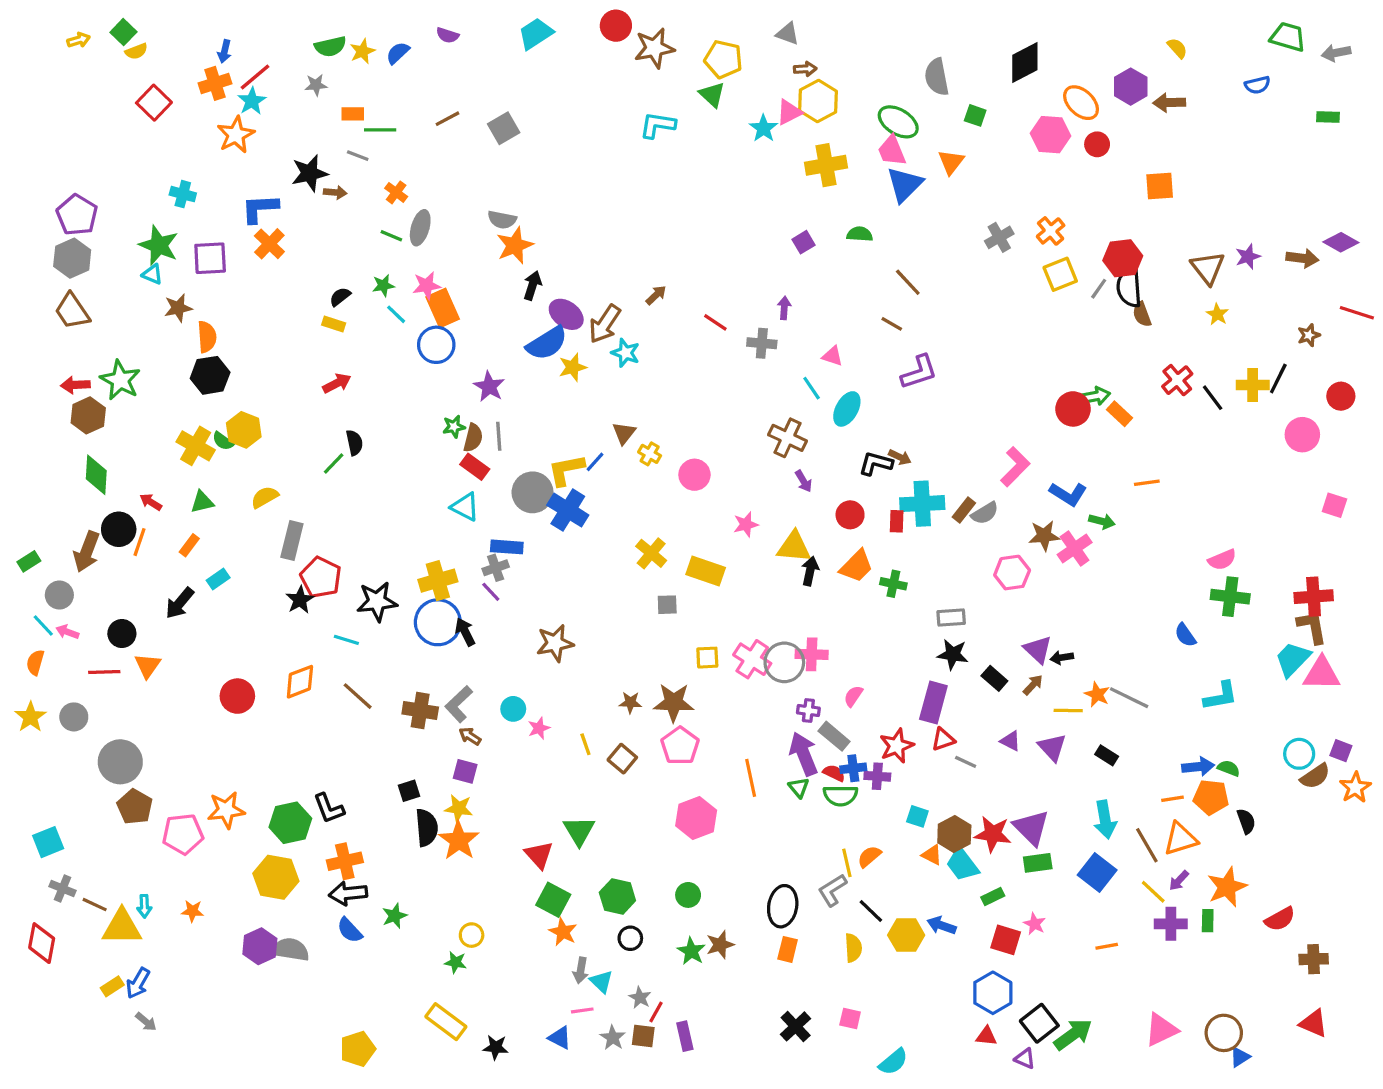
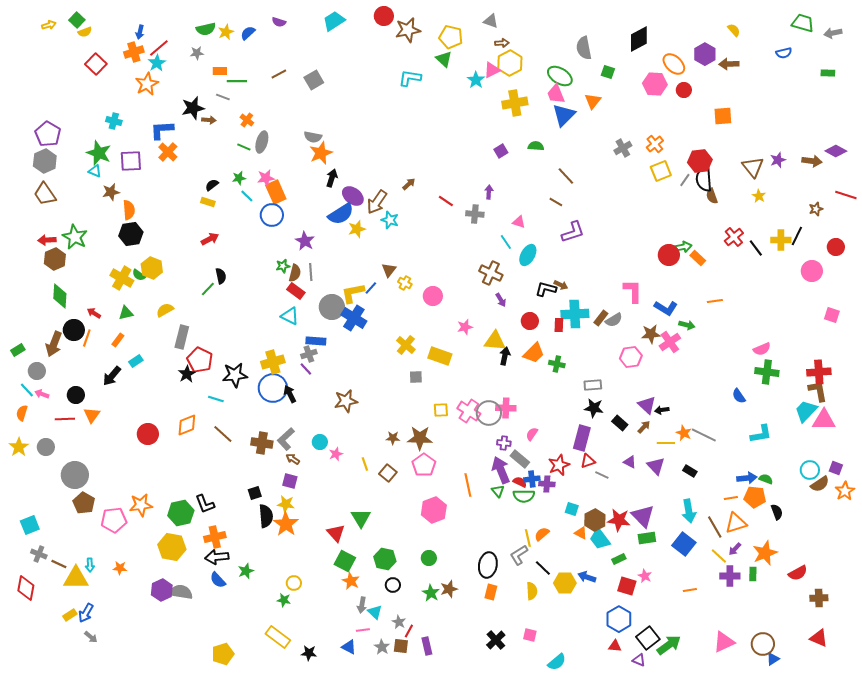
pink L-shape: (1015, 467) -> (633, 291), turned -45

